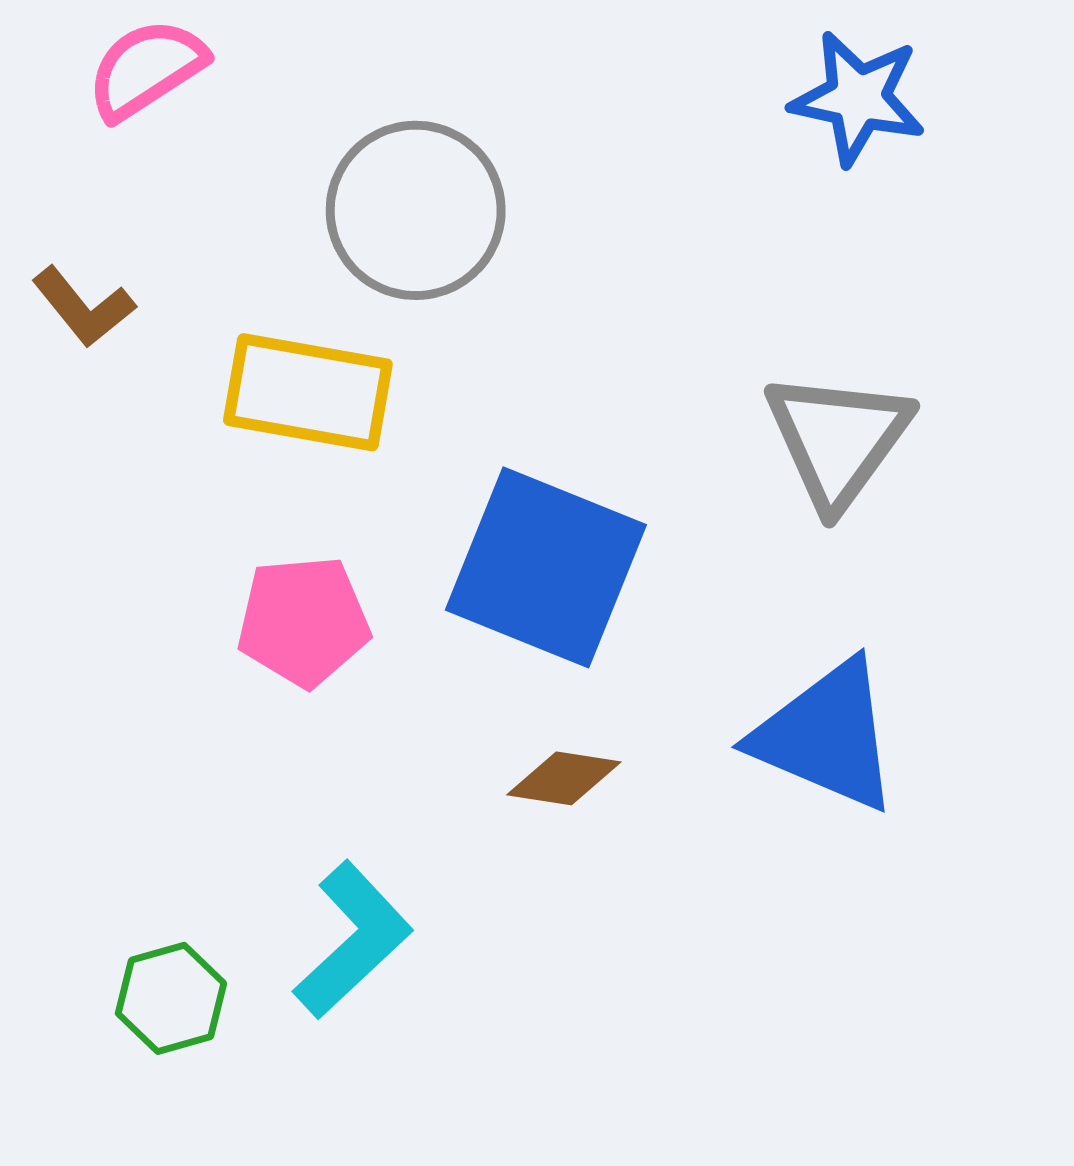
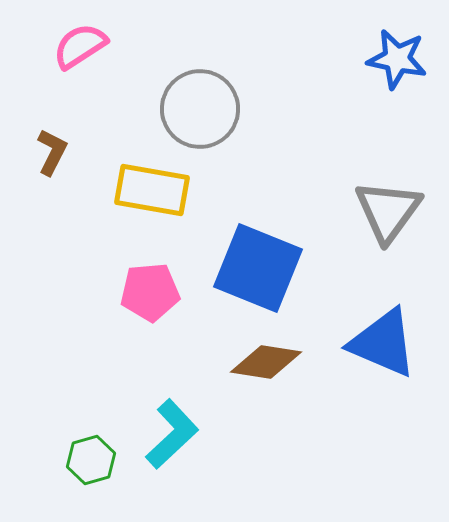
brown L-shape: (83, 307) -> (52, 152), turned -114
brown diamond: (564, 778) -> (266, 362), size x1.4

